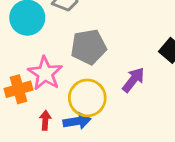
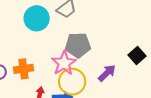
pink star: (45, 73) -> (64, 63), moved

